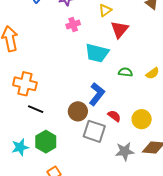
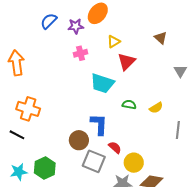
blue L-shape: (97, 94) -> (99, 124), turned -40
black line: (36, 109) -> (17, 135), moved
yellow circle: (142, 119) -> (134, 163), moved

